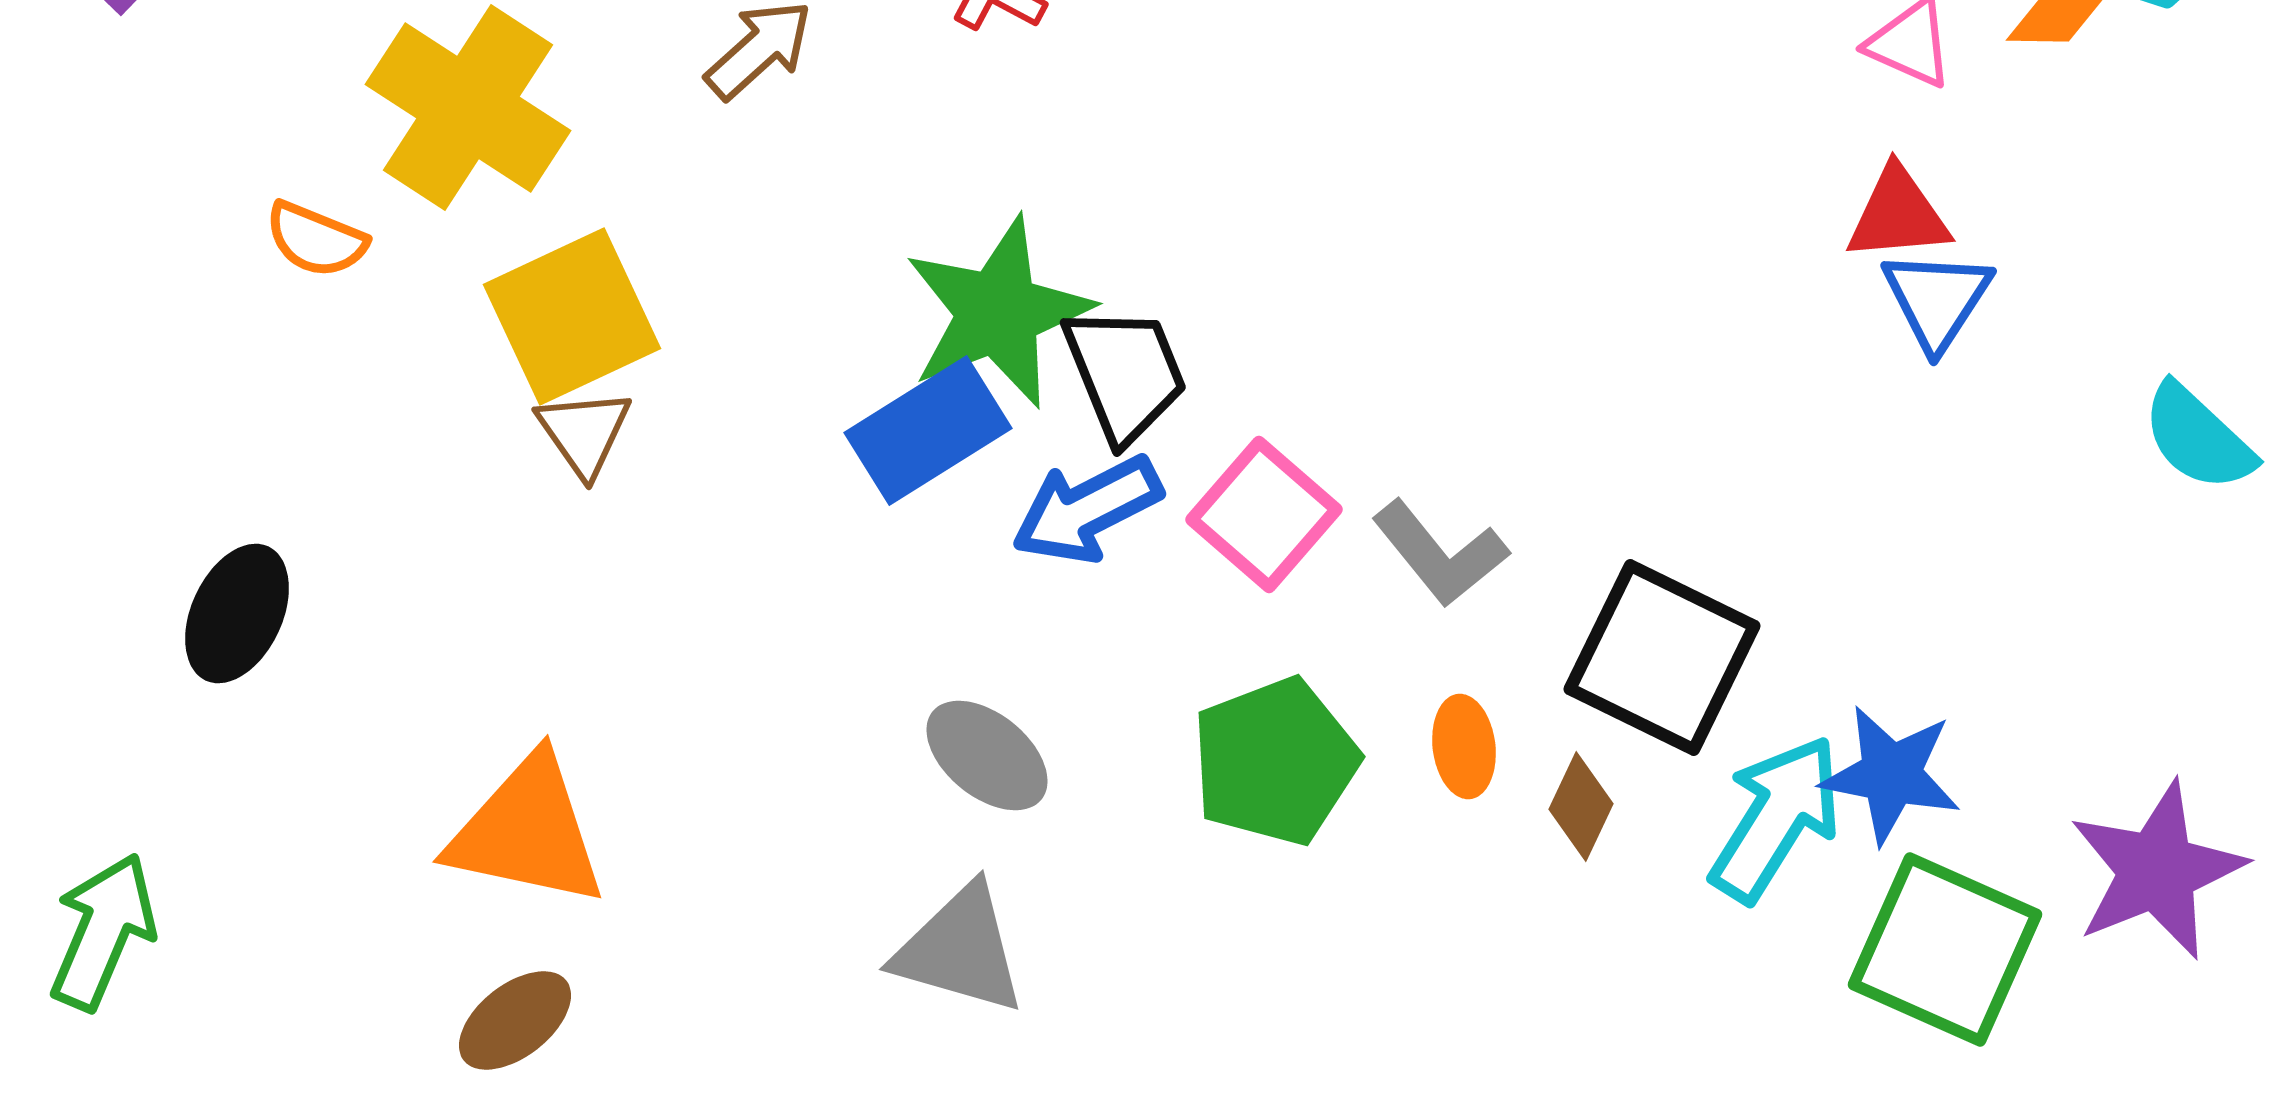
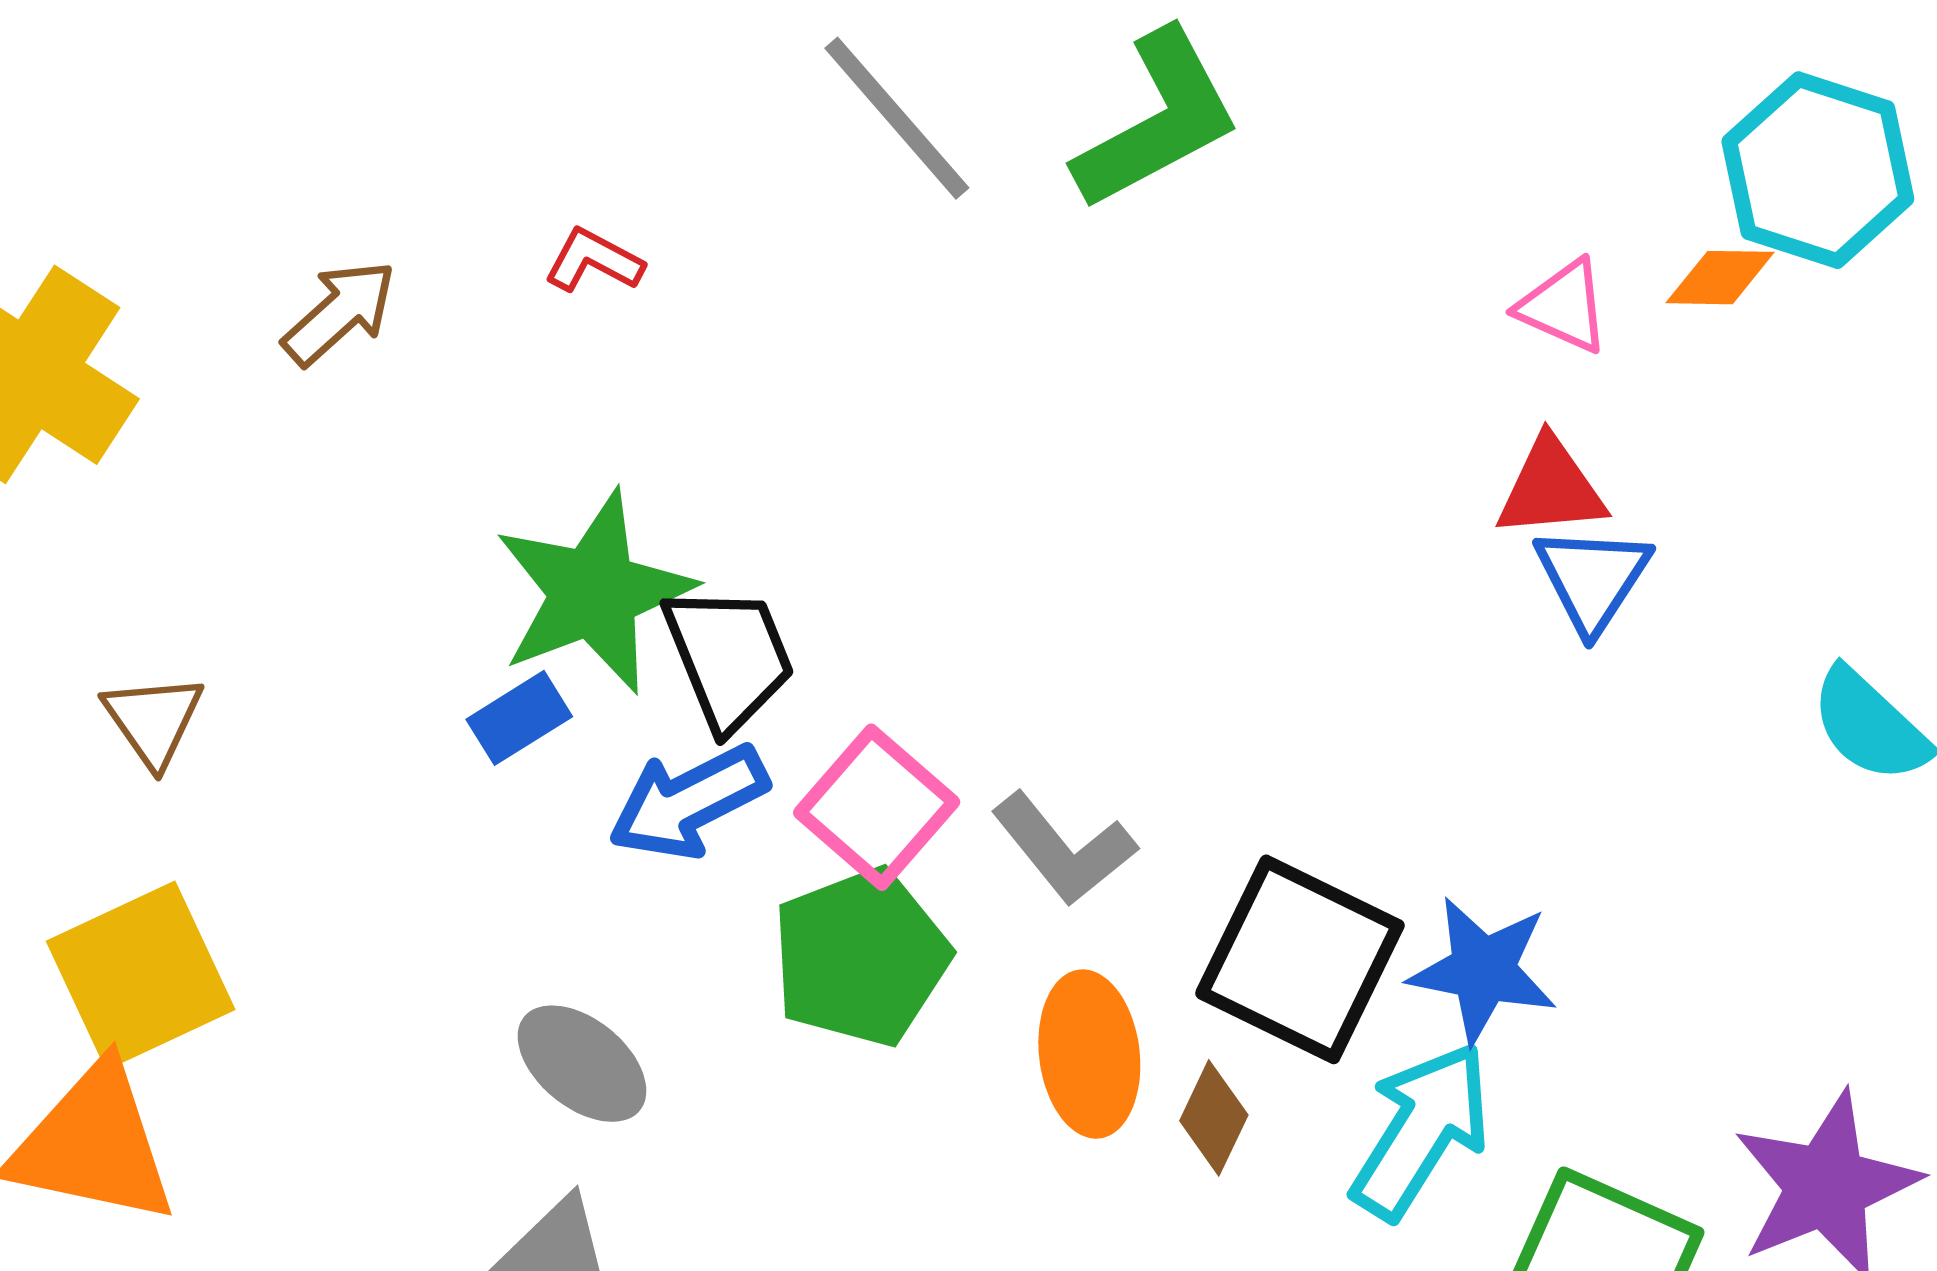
yellow square: (572, 316) -> (141, 975), moved
blue rectangle: (928, 430) -> (519, 718), size x0.6
orange ellipse: (1464, 746) -> (1089, 1054), size x1.5
green pentagon: (1275, 762) -> (861, 957), moved
blue star: (1891, 774) -> (1483, 970), moved

